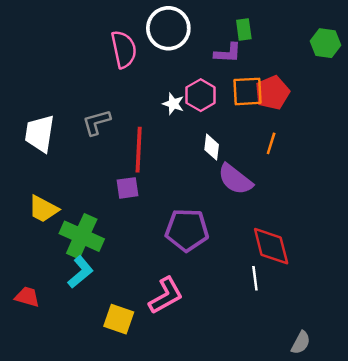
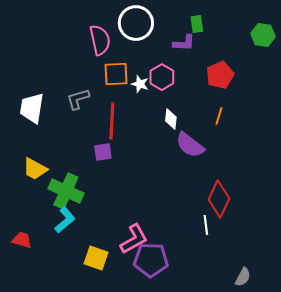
orange square: (248, 91) -> (116, 74), moved
purple pentagon: (187, 230) -> (151, 260), moved
red diamond: (271, 246) -> (219, 199), turned 39

